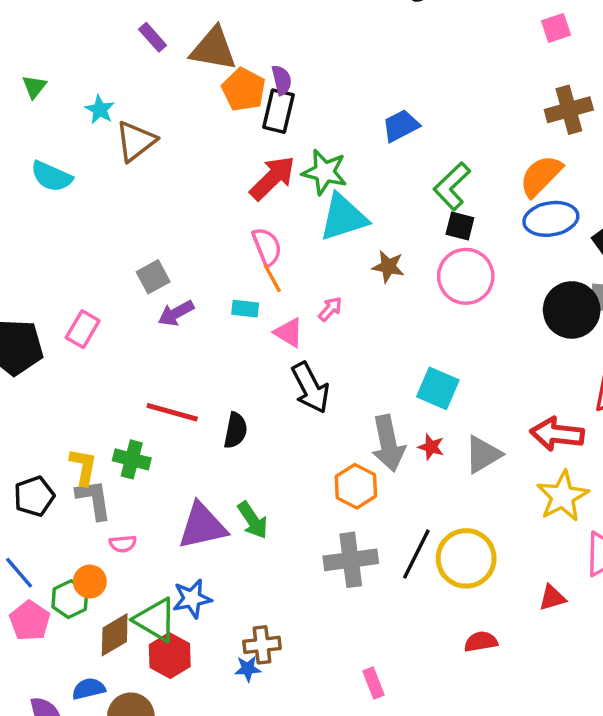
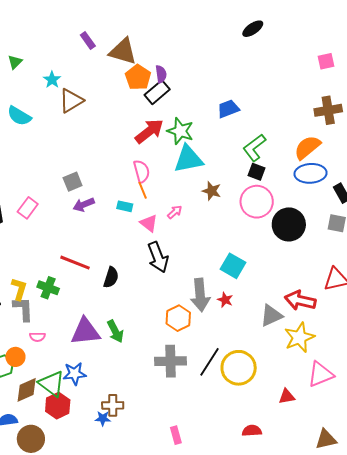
black rectangle: (278, 111) -> (157, 92), turned 30
black circle: (572, 310) -> (289, 224), moved
gray triangle: (483, 454) -> (271, 316), moved
red semicircle: (481, 642) -> (252, 431), moved

